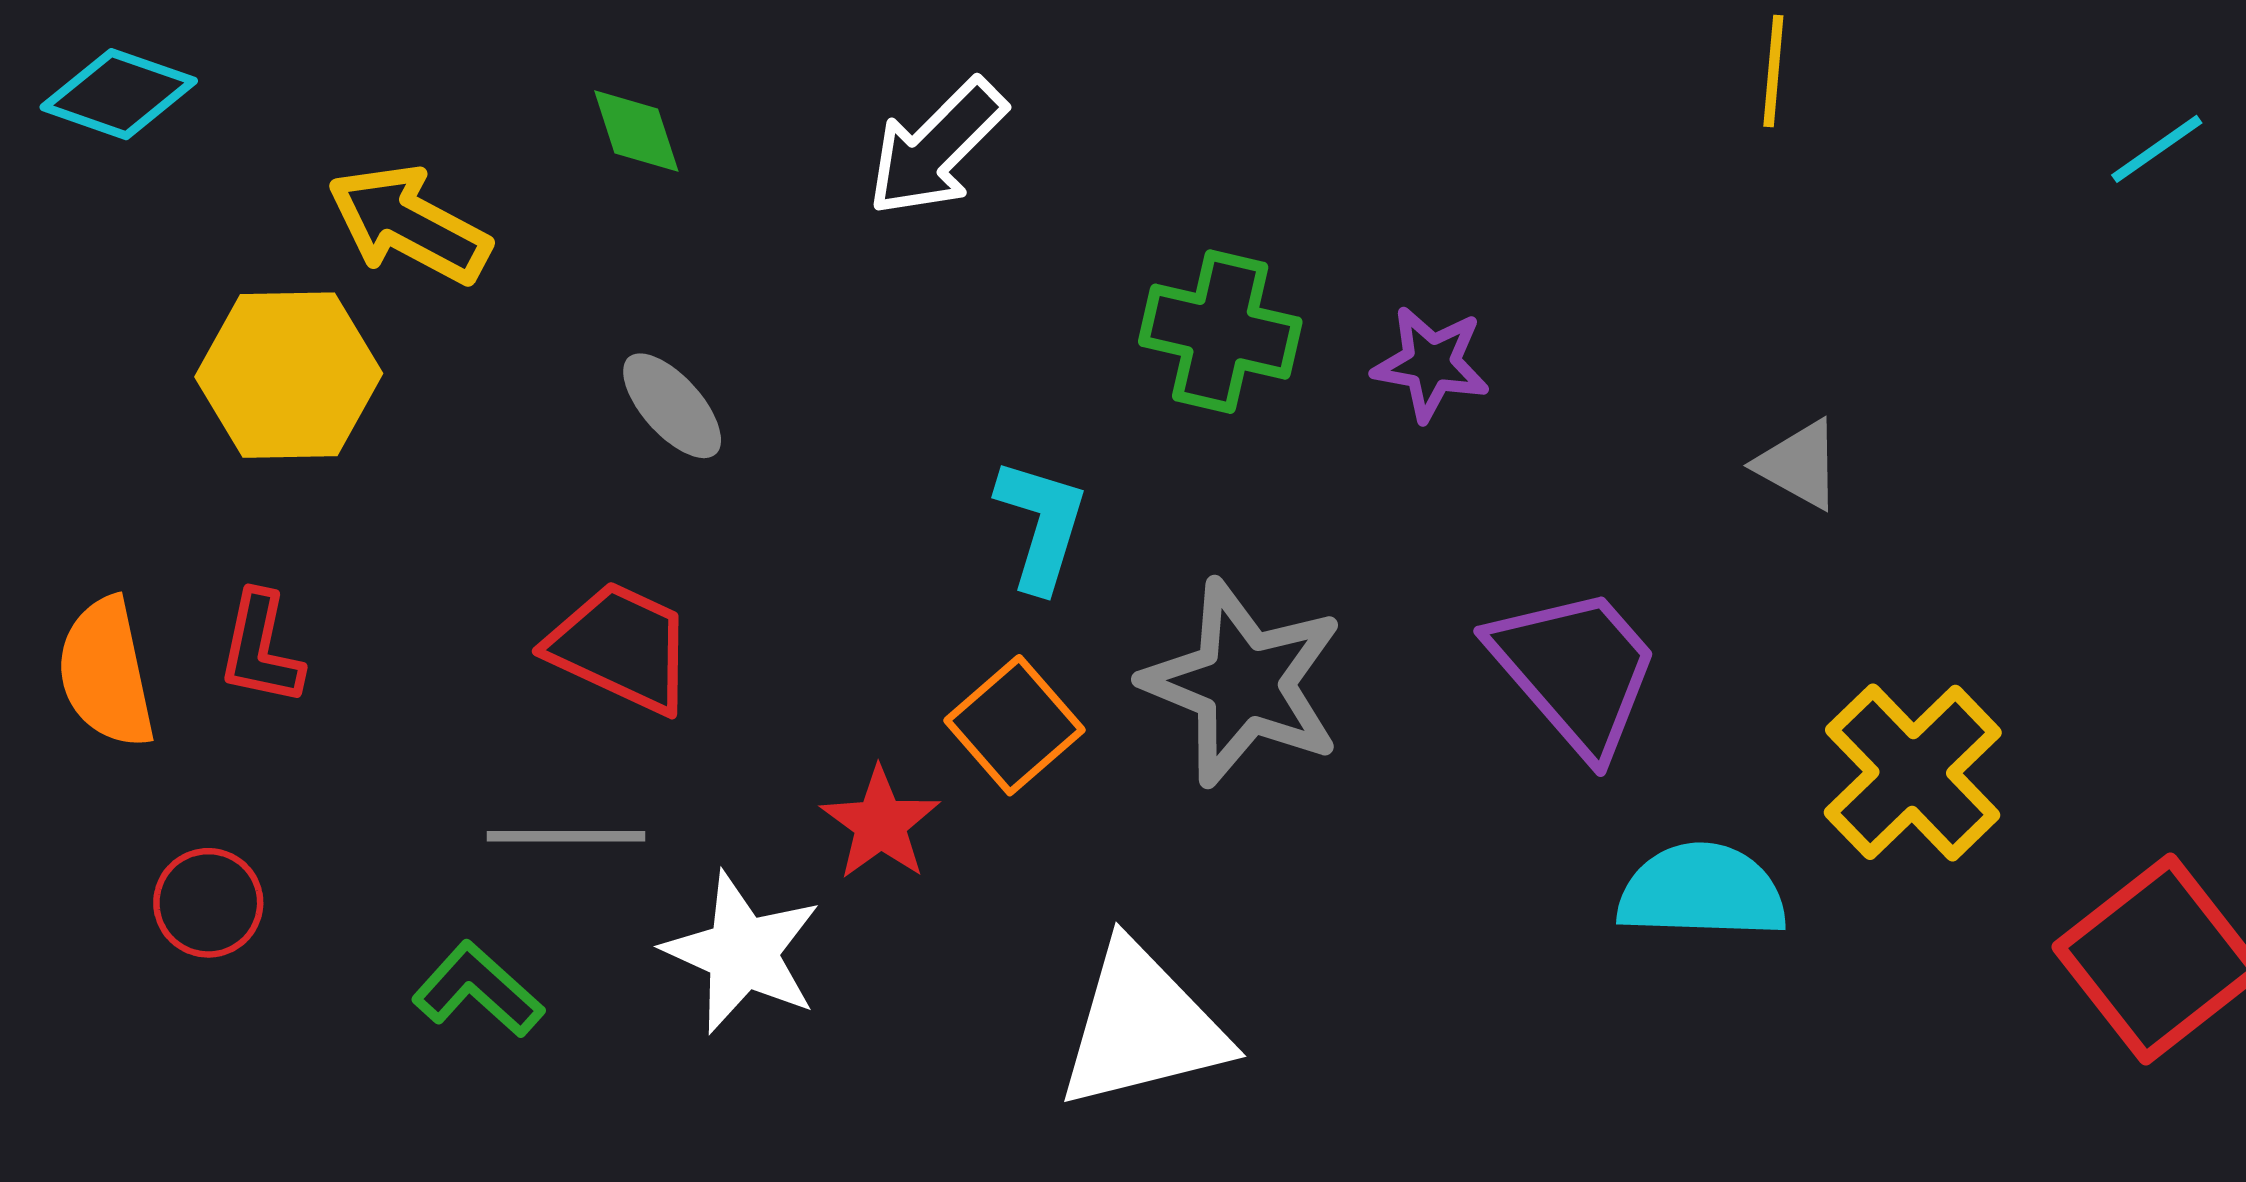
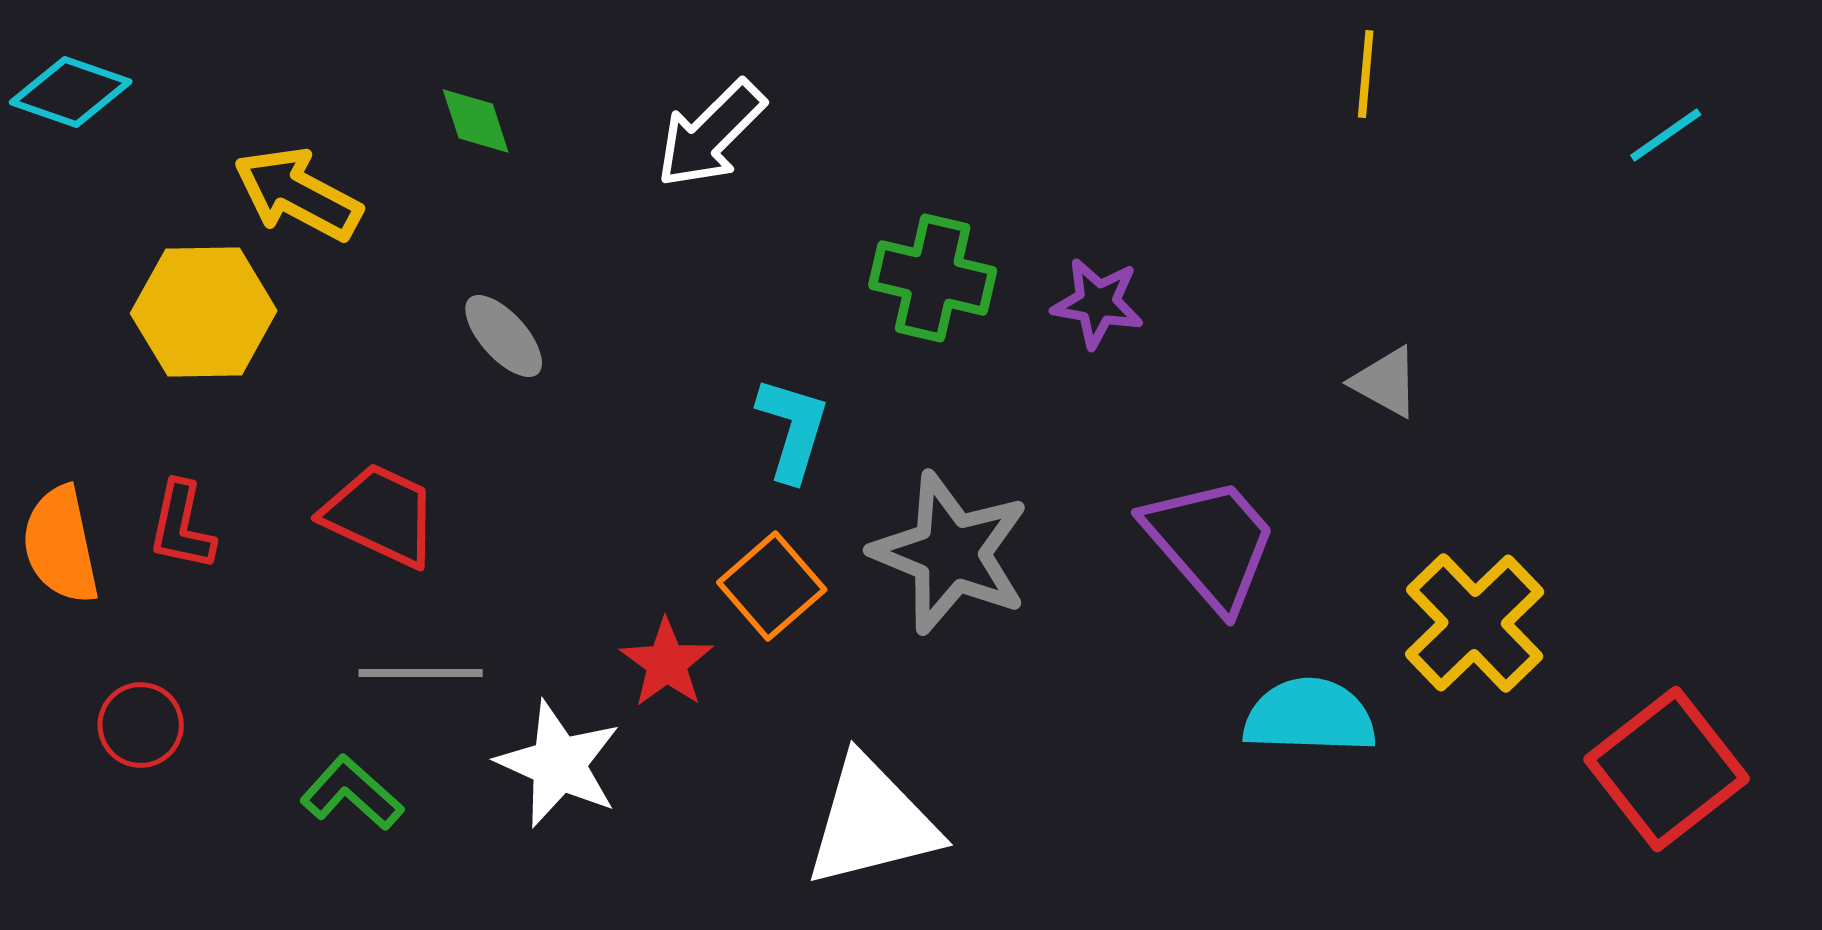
red trapezoid: (621, 647) -> (381, 515), moved

